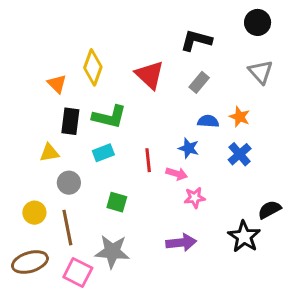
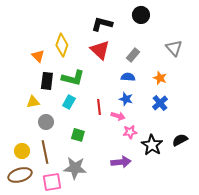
black circle: (258, 22) -> (141, 15), moved
black L-shape: (196, 40) -> (102, 24), moved
blue semicircle: (208, 121) -> (128, 77), moved
cyan rectangle: (103, 153) -> (69, 102), turned -40
yellow circle: (34, 213) -> (22, 151), moved
black star: (244, 237) -> (152, 145), moved
pink square: (78, 273) -> (52, 182), turned -36

